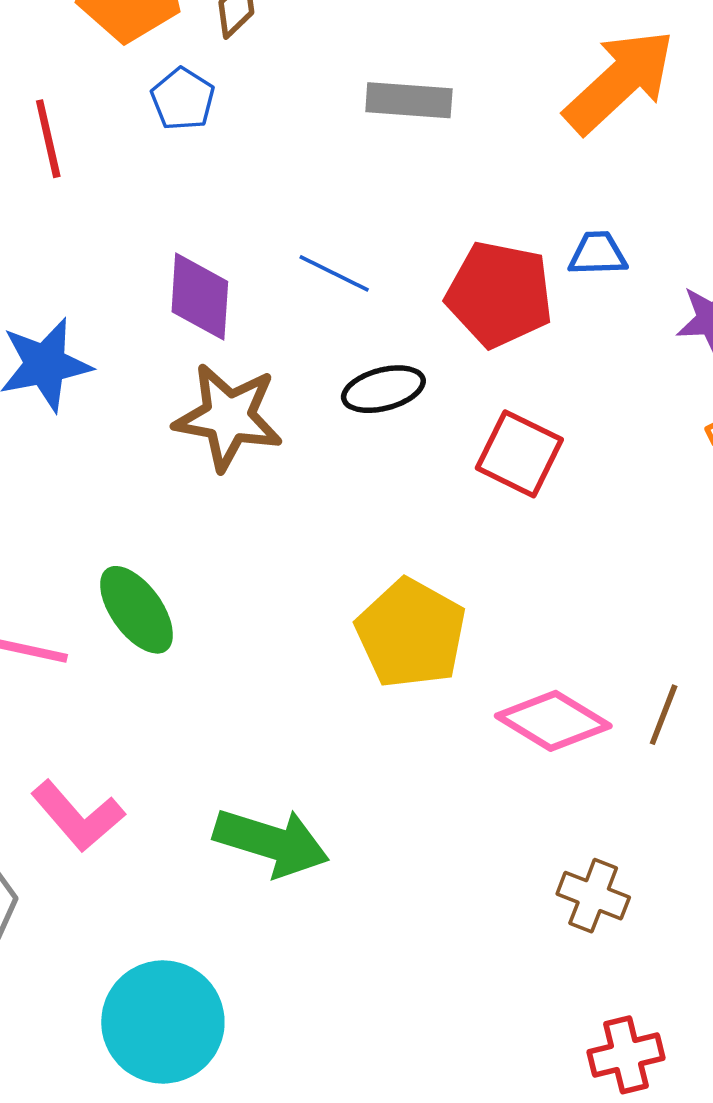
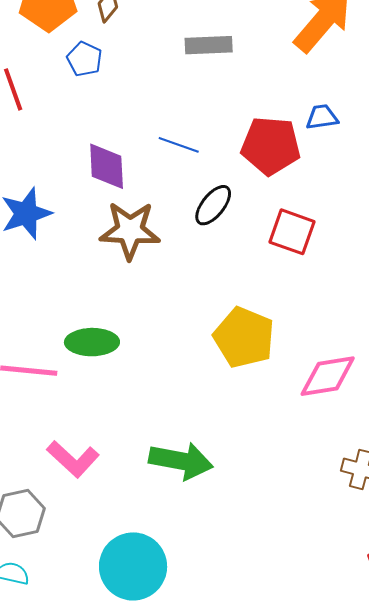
black ellipse: (383, 389) -> (213, 205), turned -30
green ellipse: (137, 610) -> (92, 342), turned -48
pink diamond: (553, 721) -> (328, 376), turned -34

